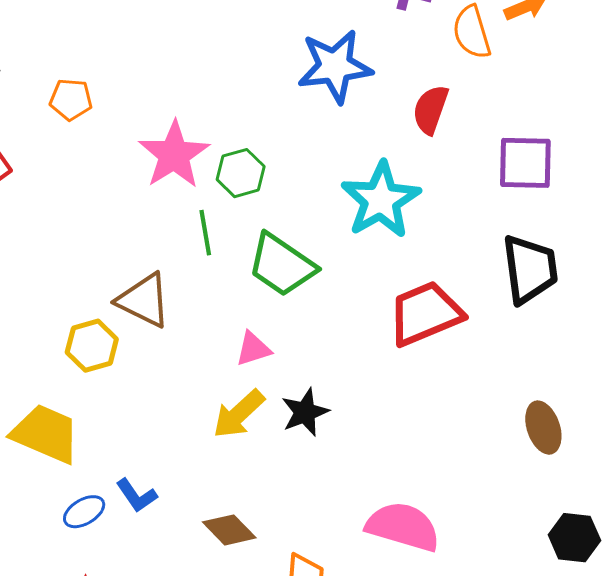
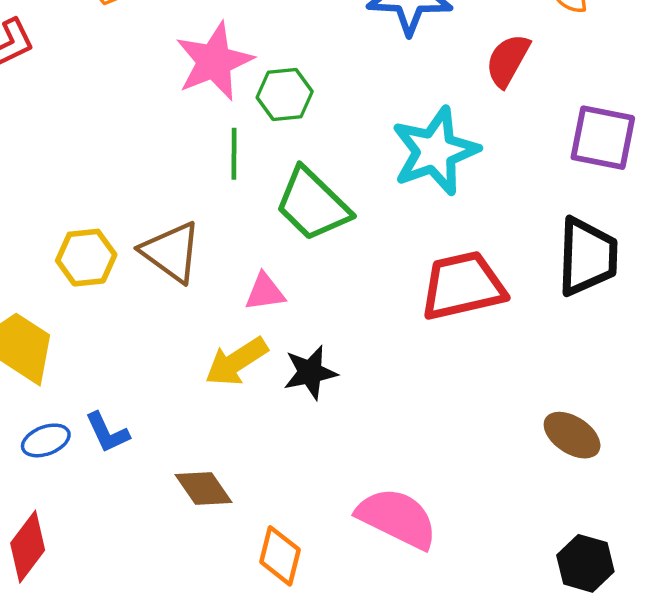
brown triangle: (144, 300) -> (171, 252), moved
brown ellipse: (543, 428) -> (572, 435), turned -48

